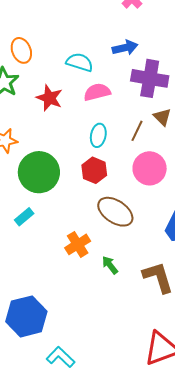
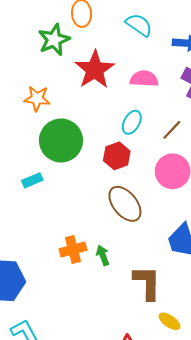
cyan semicircle: (80, 62) -> (139, 25), moved
red star: (49, 98) -> (95, 70), size x1.4
orange cross: (78, 244) -> (73, 249), moved

